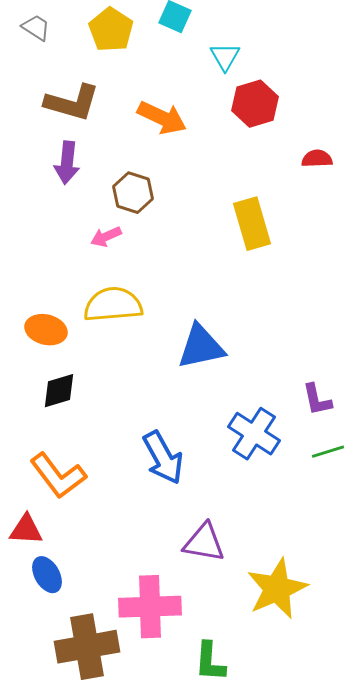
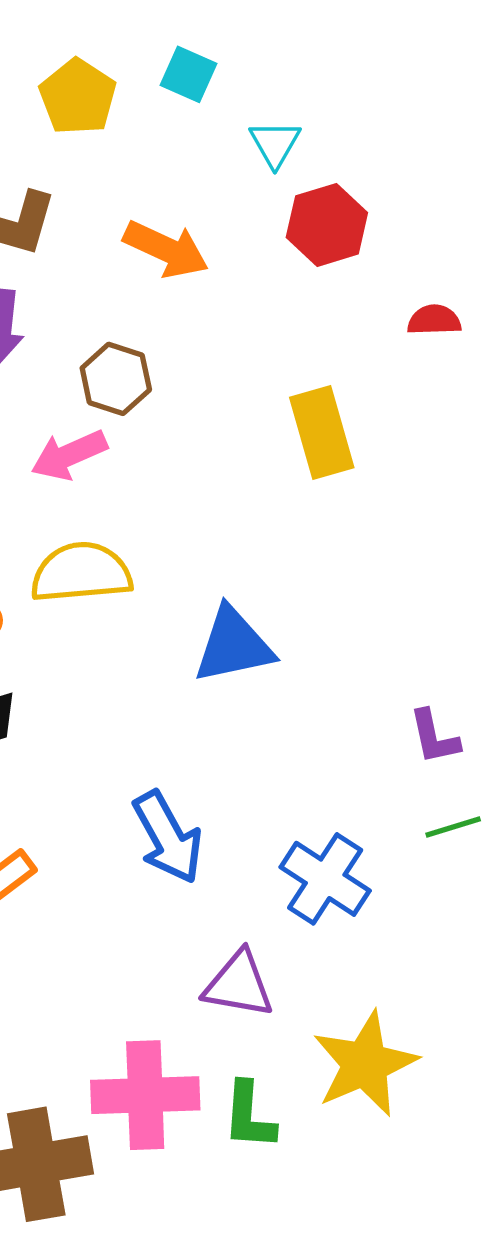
pink arrow: (106, 237) -> (69, 455), size x1.4
blue cross: (254, 434) -> (325, 879), moved
green L-shape: (210, 662) -> (249, 1116), moved

